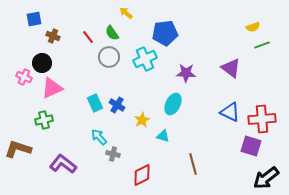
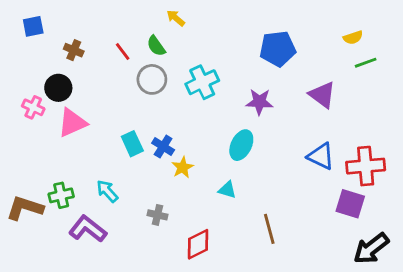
blue square: (34, 19) -> (33, 26), moved
blue pentagon: (165, 33) -> (278, 49), moved
green cross: (44, 120) -> (61, 195), moved
yellow star: (142, 120) -> (183, 167), moved
cyan arrow: (99, 137) -> (107, 191), moved

